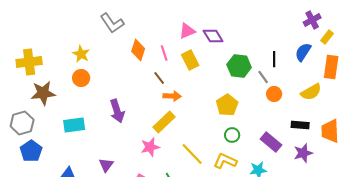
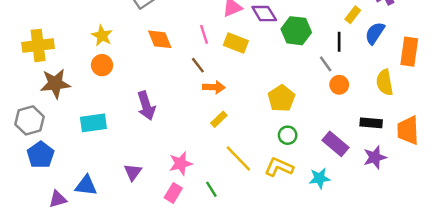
yellow rectangle: (327, 37) -> (353, 15), moved
orange diamond: (138, 50) -> (160, 39), moved, turned -40
yellow rectangle: (190, 60) -> (236, 43), turned -42
green hexagon: (239, 66) -> (296, 31), moved
yellow semicircle: (311, 92) -> (385, 82), turned 110
yellow rectangle: (164, 122) -> (219, 119), moved, size x0.6
pink star: (150, 147) -> (181, 163), moved

